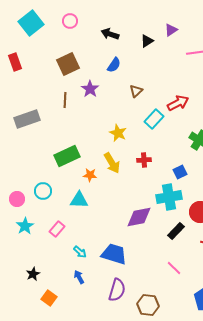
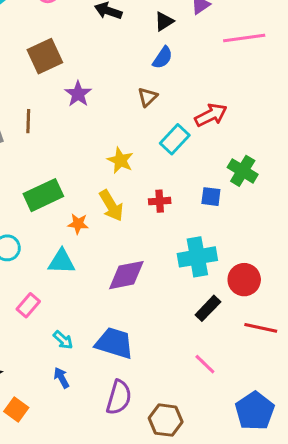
blue semicircle: (114, 65) -> (163, 58), moved
brown line: (65, 100) -> (28, 121), moved
blue square: (180, 172) -> (211, 197), moved, turned 32
purple diamond: (139, 217) -> (126, 275), moved

